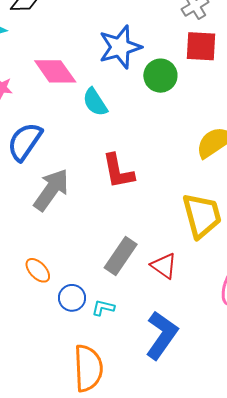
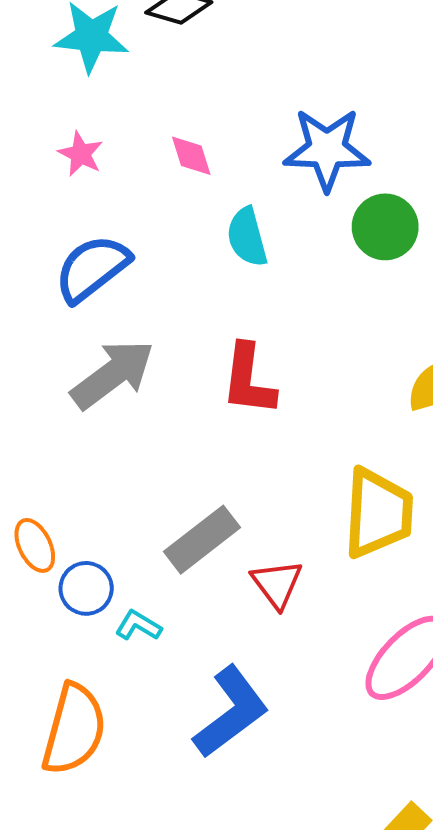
pink diamond: (55, 71) -> (191, 156), size x0.6
orange ellipse: (38, 270) -> (35, 545), moved

